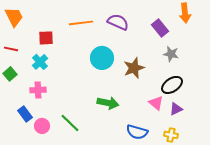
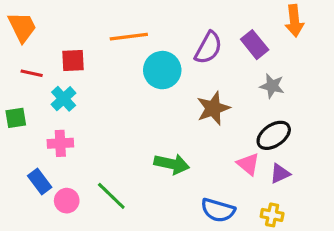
purple semicircle: (118, 22) -> (208, 48), moved, turned 95
red line: (11, 49) -> (32, 73), moved
cyan circle: (102, 58) -> (162, 70), moved
green square: (10, 74) -> (16, 118), turned 32

